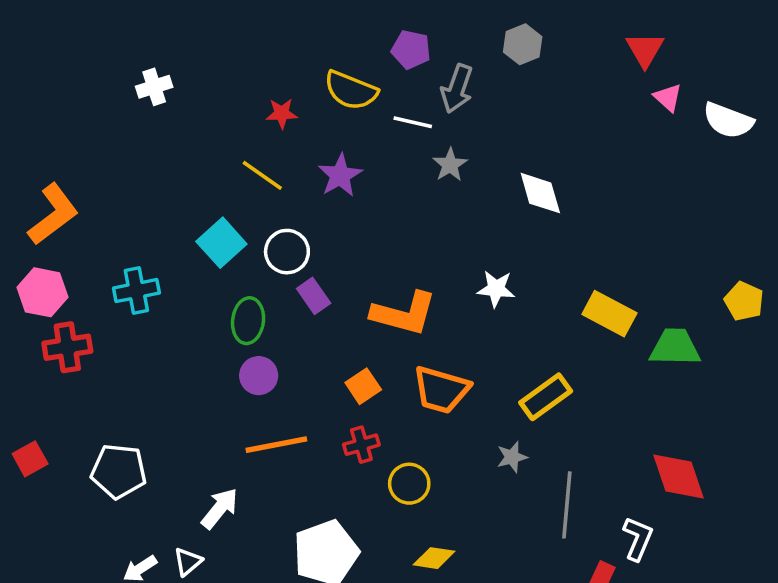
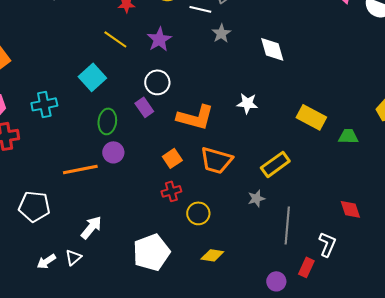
white circle: (287, 252) -> (157, 82), moved
green trapezoid: (675, 347) -> (348, 136), size x0.7
orange line: (276, 445) -> (80, 169), moved
red diamond: (679, 477) -> (350, 209), size x0.7

